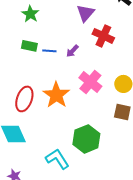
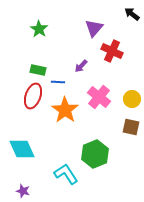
green rectangle: (29, 46) -> (38, 70), moved
blue line: (49, 51) -> (58, 82), moved
red ellipse: (24, 99) -> (33, 96), moved

